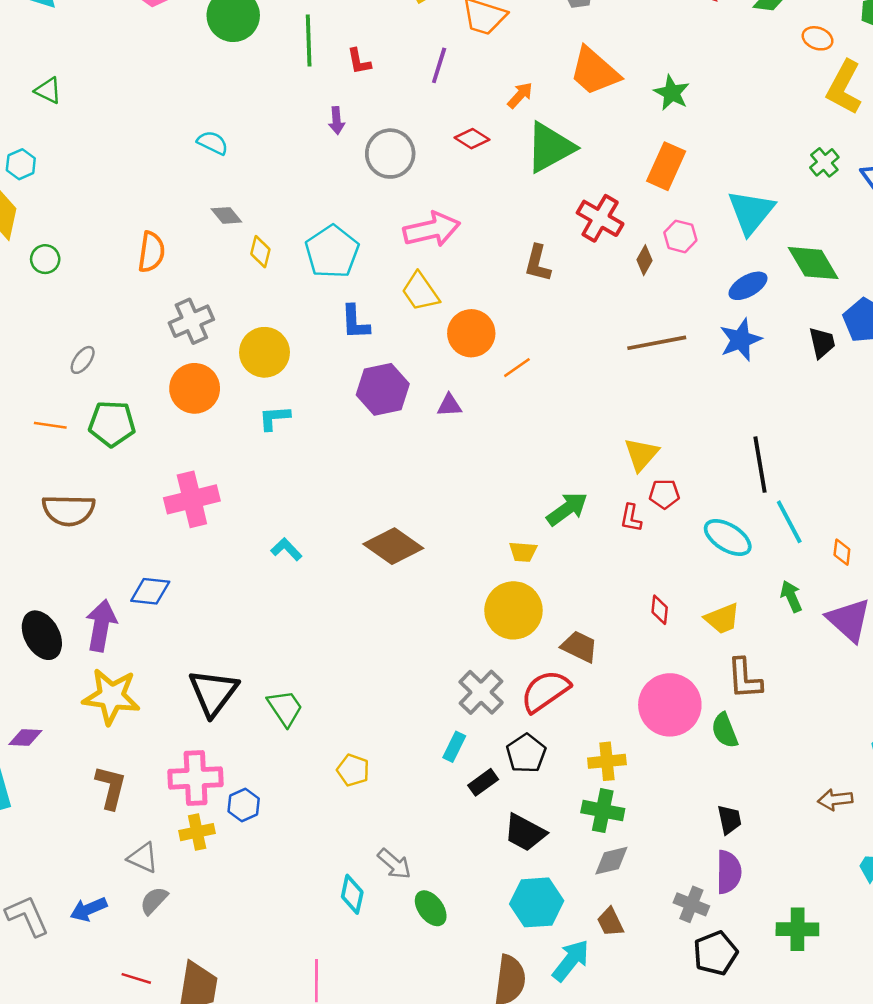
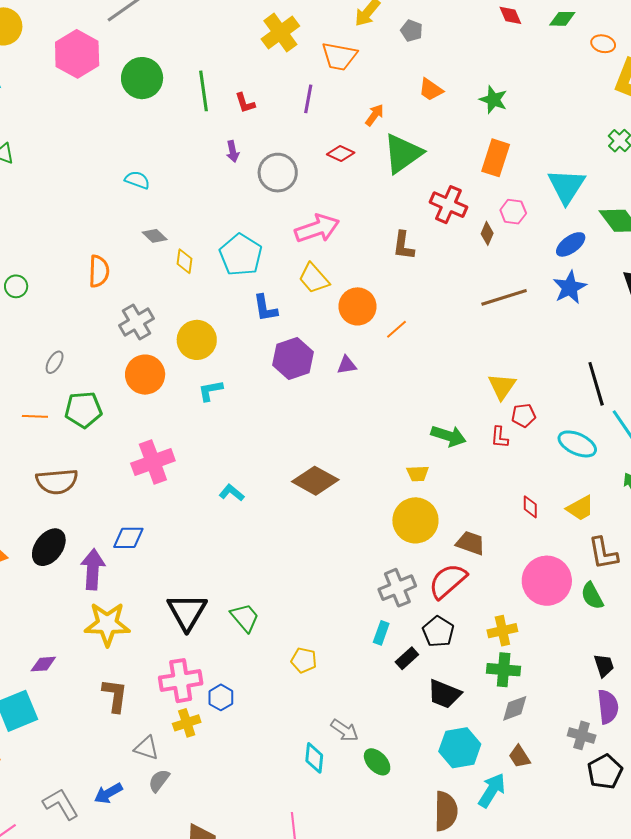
orange trapezoid: (594, 71) -> (431, 90), size x0.6
green arrow: (567, 509) -> (449, 436), turned 60
black ellipse: (42, 635) -> (49, 547), moved, turned 72
gray cross: (481, 692) -> (397, 588), turned 30

